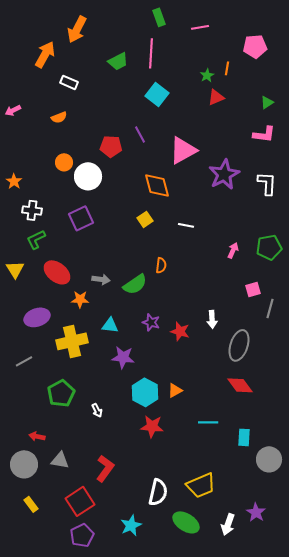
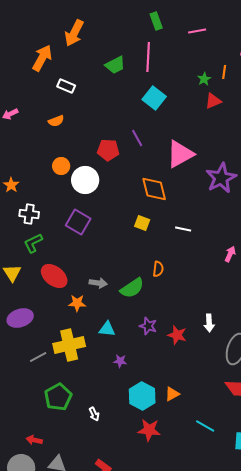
purple square: (81, 218) -> (78, 222), turned -35
yellow square: (145, 219) -> (142, 223), turned -35
purple ellipse: (37, 317) -> (20, 318), moved
purple star: (123, 357) -> (120, 361), size x0.6
gray line: (24, 361) -> (38, 357), moved
cyan line: (208, 422) -> (205, 426), turned 30

